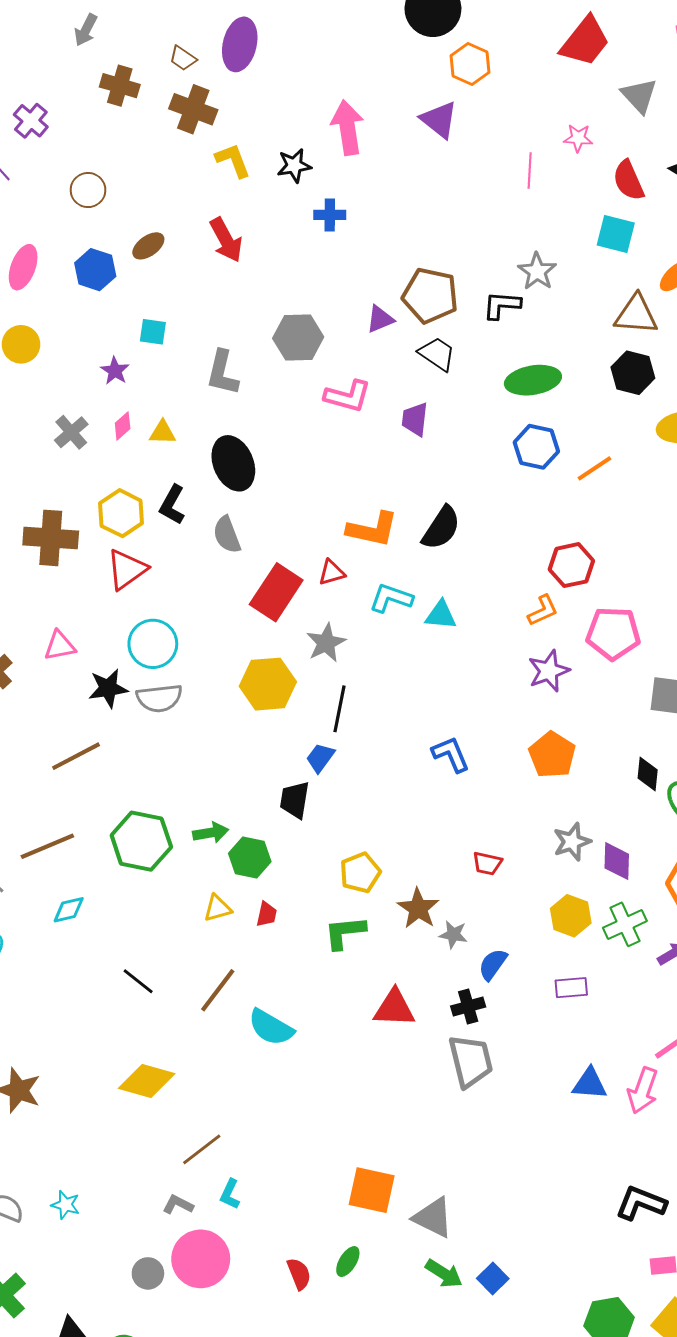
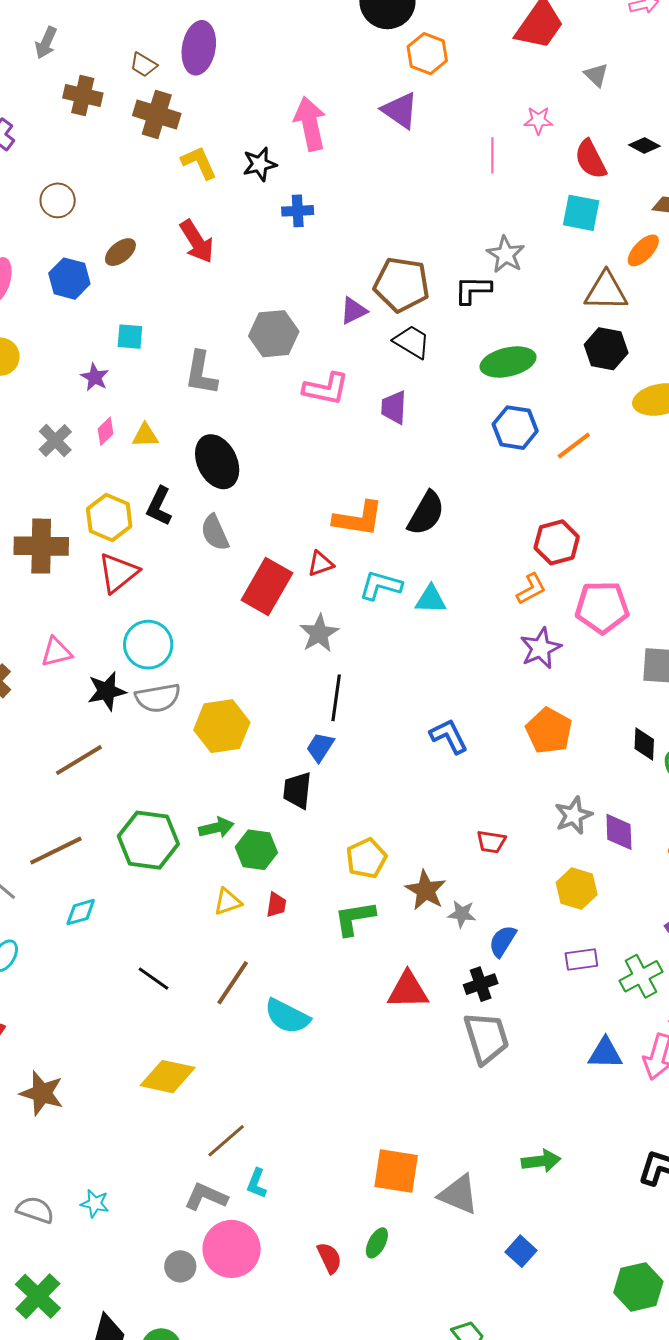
gray triangle: (639, 96) -> (596, 75), size x0.7
yellow hexagon: (268, 684) -> (222, 726), moved
green cross: (625, 924) -> (641, 976), moved
gray L-shape: (178, 1205) -> (206, 1197), size x1.4
green arrow: (444, 1274) -> (541, 1161), moved, turned -36

